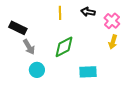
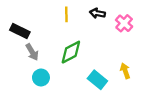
yellow arrow: (113, 42) -> (125, 71), moved, turned 144
cyan rectangle: (88, 72) -> (97, 80), turned 42

